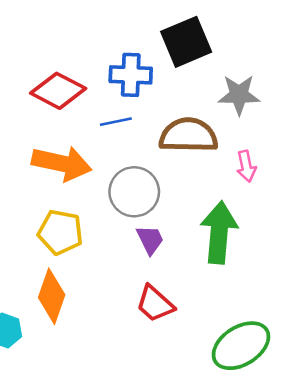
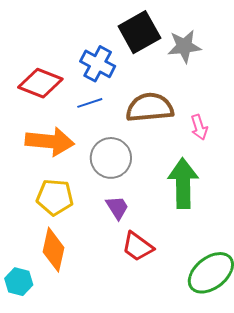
blue cross: (131, 75) -> (98, 64), turned 32
gray star: (239, 95) -> (184, 46), moved
purple trapezoid: (150, 240) -> (117, 208), moved

